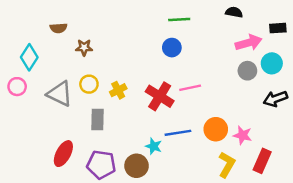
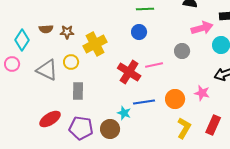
brown semicircle: (59, 28) -> (46, 29), moved
gray circle: (247, 71) -> (182, 51), moved
yellow cross: (118, 90) -> (95, 44), moved, size x1.6
pink star: (243, 135) -> (202, 93), moved
red ellipse: (63, 154) -> (50, 119), turned 30

